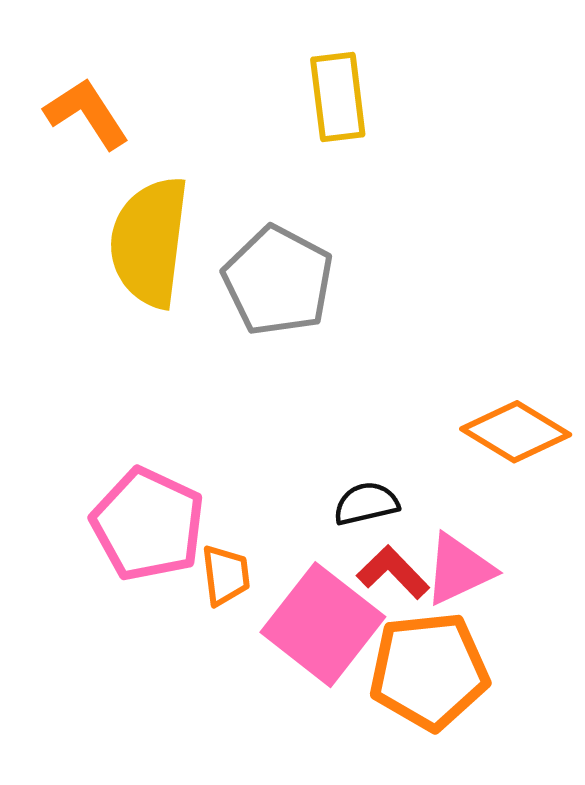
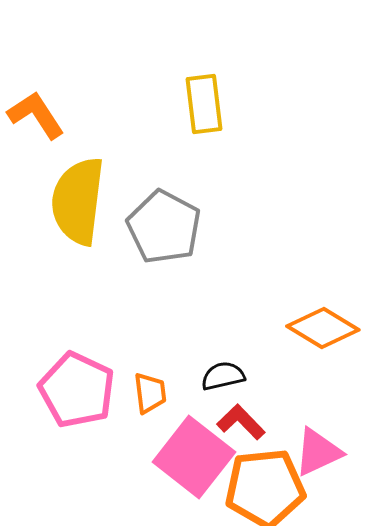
pink triangle: (459, 569) -> (318, 452), moved
orange trapezoid: (226, 575) -> (150, 393), moved

